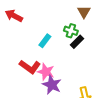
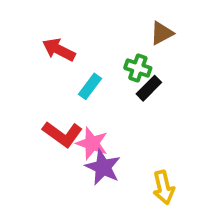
brown triangle: (84, 12) -> (162, 33), turned 32
red arrow: (14, 16) -> (59, 50), moved

